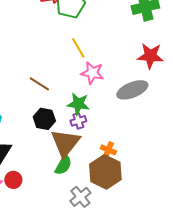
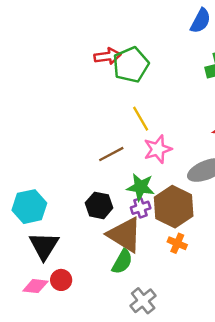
pink star: (92, 73) -> (158, 149), turned -30
brown line: (39, 84) -> (111, 154), moved, turned -60
brown triangle: (65, 143) -> (125, 235), turned -36
brown hexagon: (105, 172) -> (174, 207), moved

